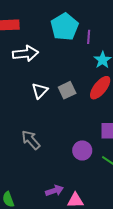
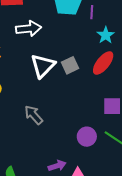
white triangle: (40, 91) -> (43, 66), size x1.5
purple circle: (82, 150) -> (87, 137), moved

